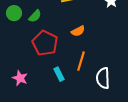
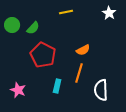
orange semicircle: (78, 31) -> (83, 50), moved
cyan rectangle: (59, 74) -> (57, 86), turned 40

